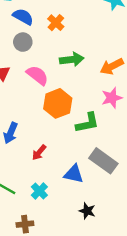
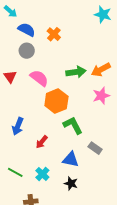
green arrow: (72, 59) -> (76, 72), moved
green L-shape: (87, 123) -> (73, 125), moved, turned -105
gray rectangle: (103, 161) -> (95, 148), size x0.6
black star: (87, 211) -> (71, 183), moved

